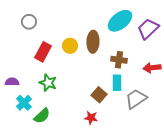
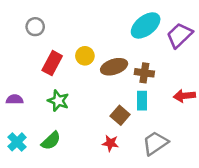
brown ellipse: (93, 42) -> (114, 67), moved, turned 70
red arrow: (152, 68) -> (184, 96), moved
gray trapezoid: (136, 99) -> (155, 143), moved
cyan cross: (24, 103) -> (17, 142), moved

